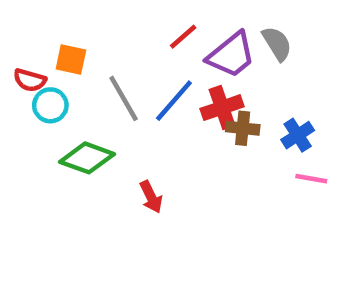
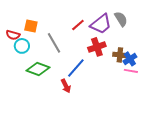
red line: (183, 37) -> (78, 25), moved
blue line: (174, 101) -> (76, 68), moved
brown cross: (243, 128) -> (120, 55), moved
pink line: (311, 179) -> (131, 71), moved

